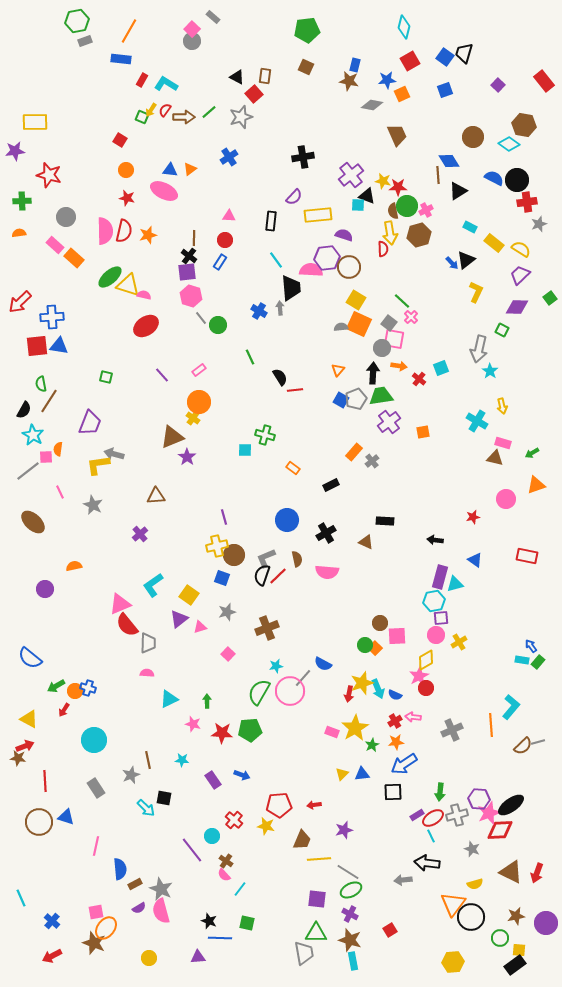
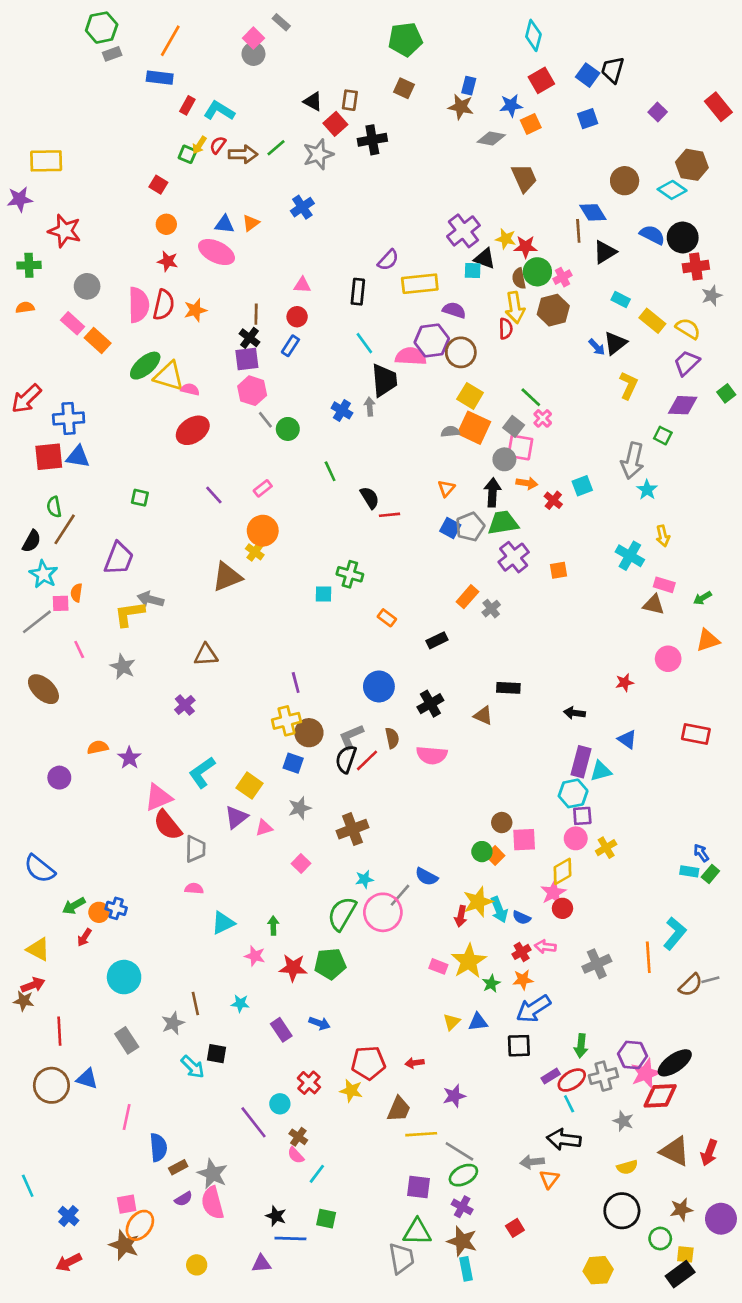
black cross: (303, 157) -> (372, 140), moved
purple star: (187, 457) -> (129, 758), moved
orange triangle: (453, 904) -> (549, 1179), moved, size x0.6

